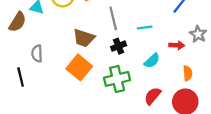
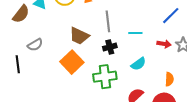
red arrow: (177, 45) -> (164, 44), moved
gray semicircle: (37, 54) -> (35, 45), turned -126

